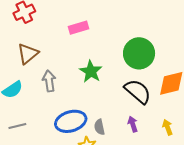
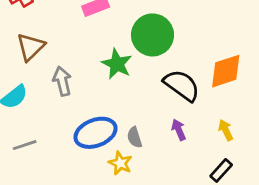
green circle: (139, 53) -> (153, 35), moved

